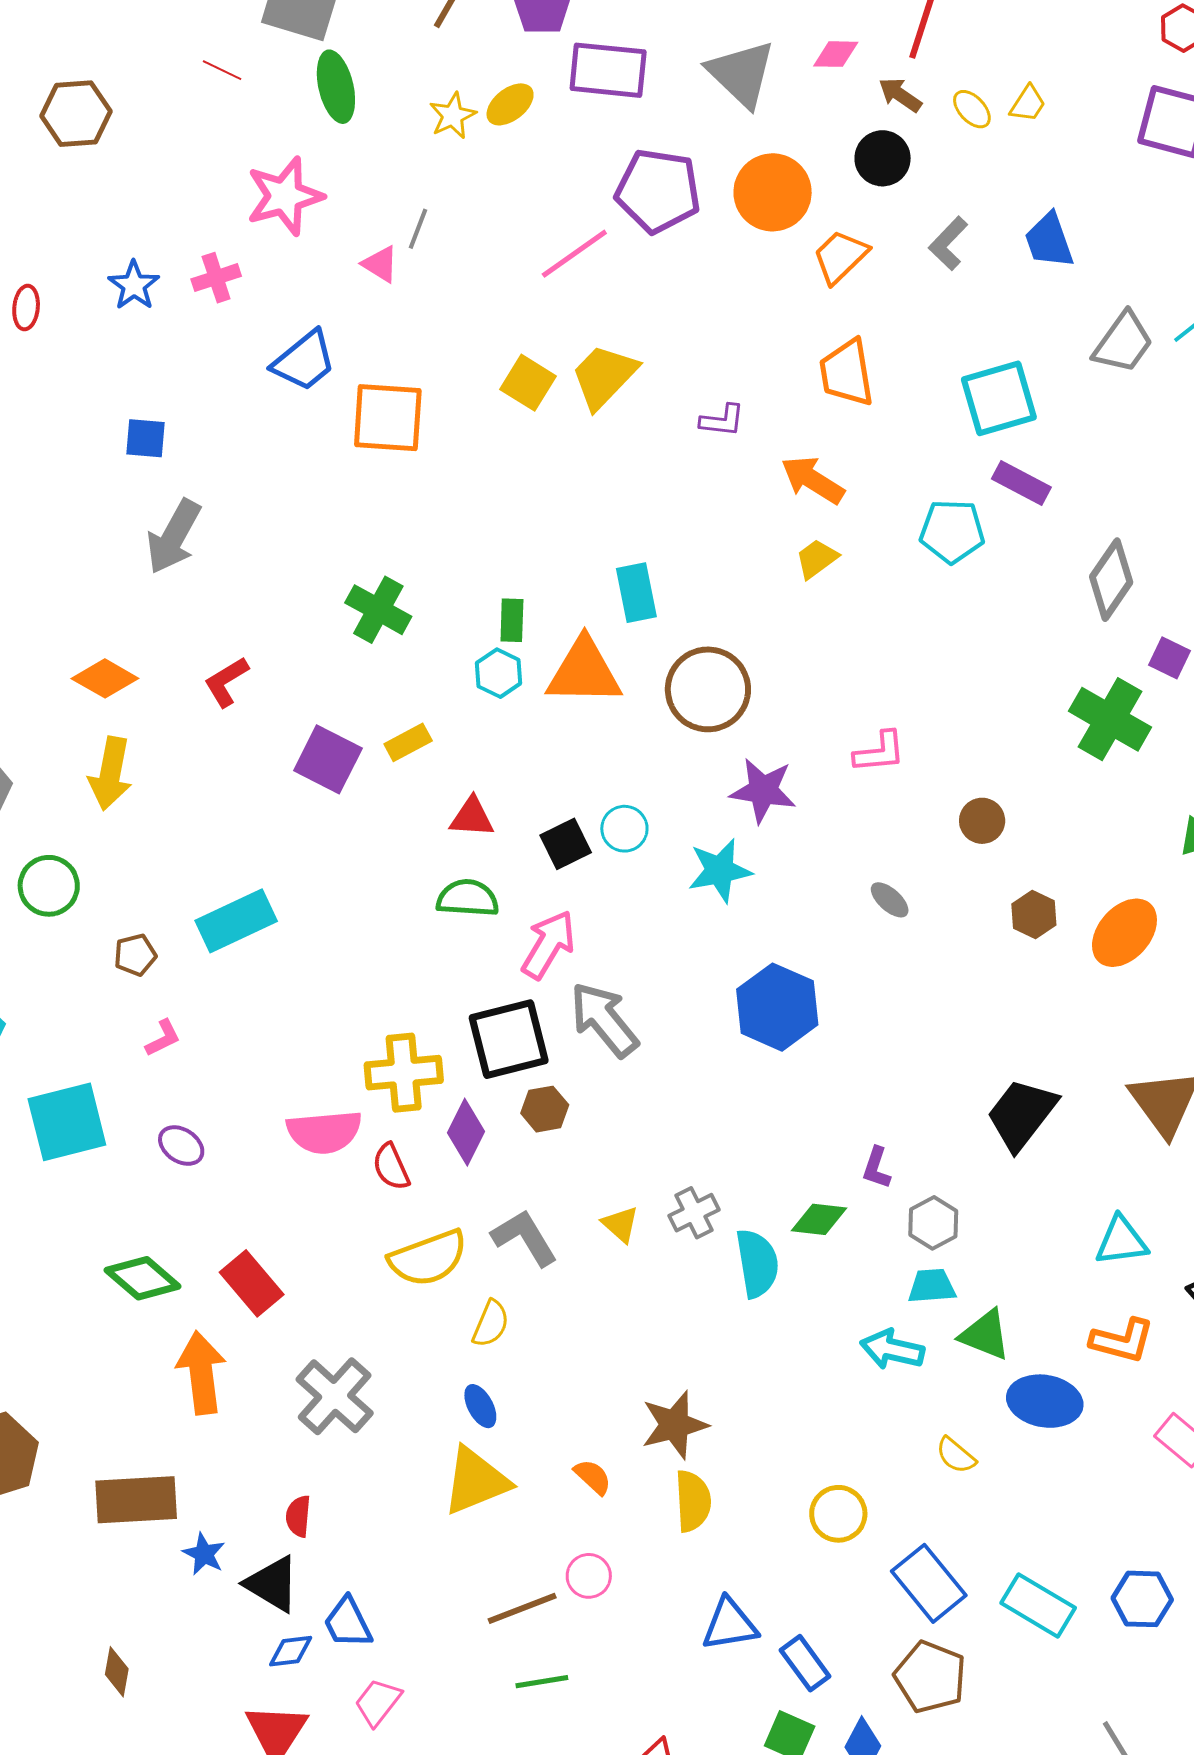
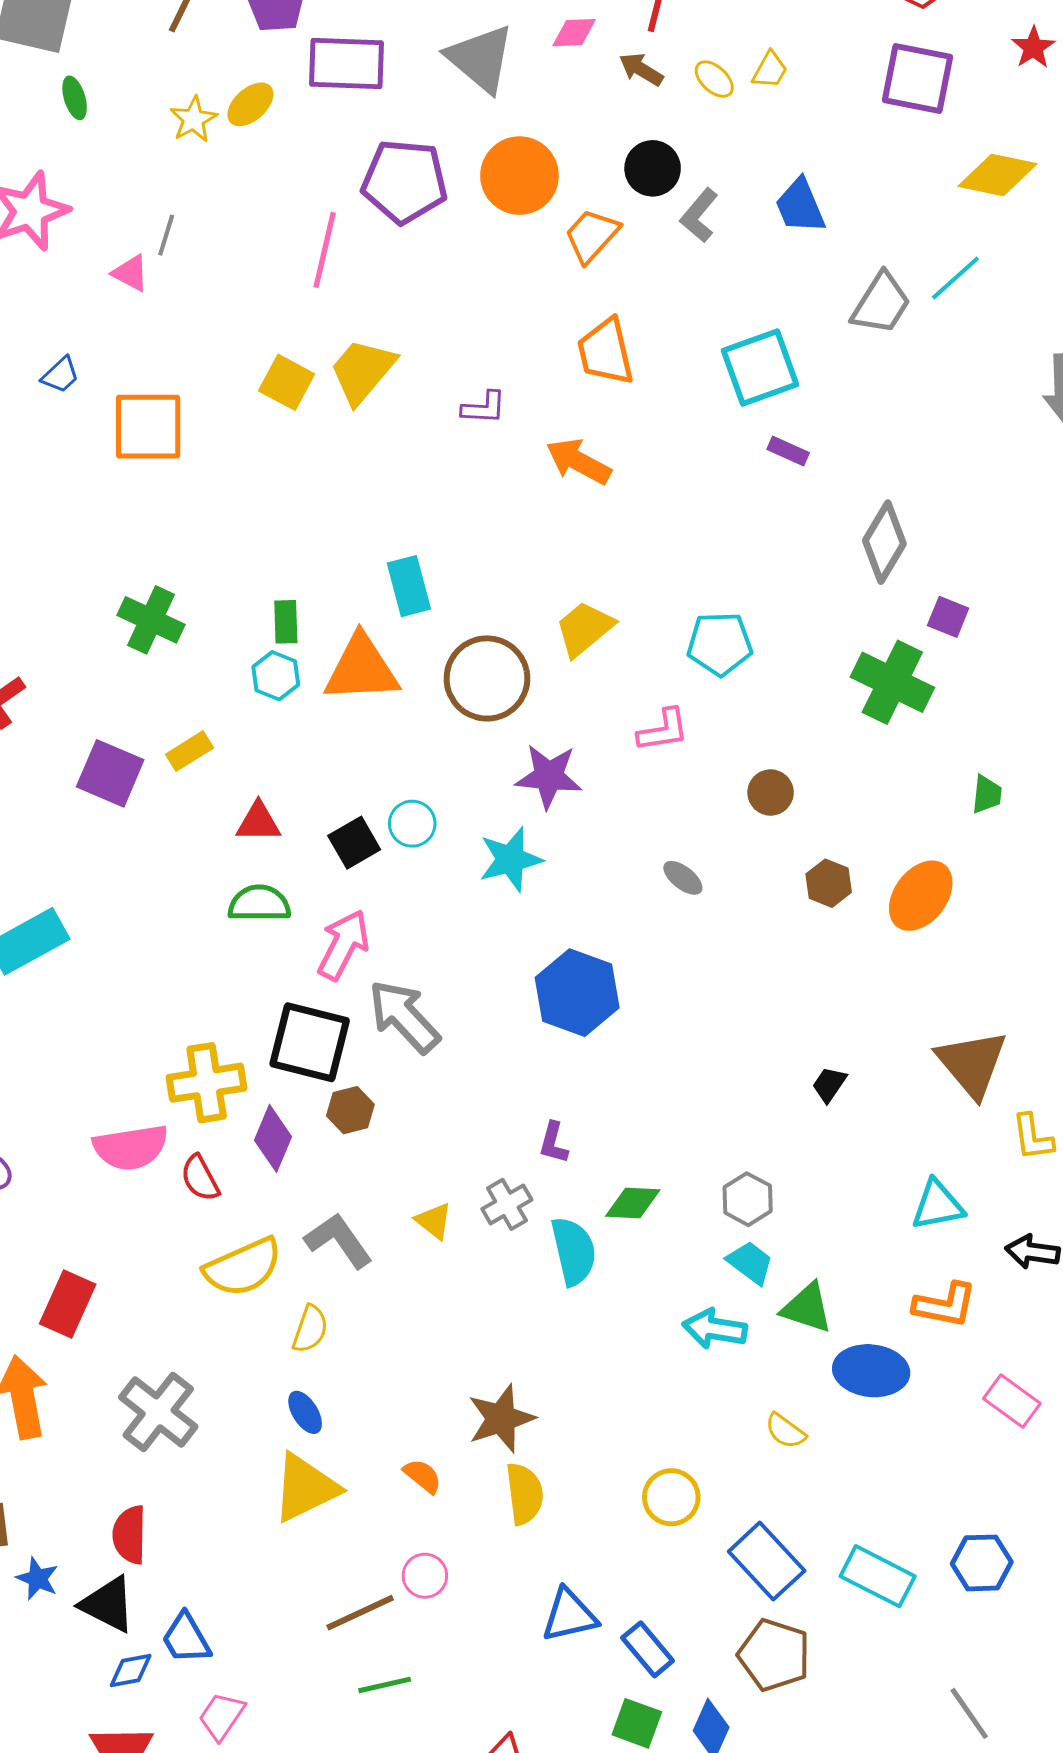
green ellipse: (336, 87) -> (75, 98), size x0.6
black circle: (883, 158) -> (653, 168), moved
pink line: (574, 254) -> (325, 250), turned -38
blue trapezoid: (304, 361) -> (60, 375), size x0.6
purple rectangle: (1021, 483) -> (788, 451), size x0.7
cyan pentagon: (952, 531) -> (720, 644), moved
yellow trapezoid: (817, 559) -> (584, 629), moved, size x1.4
black square: (509, 1039) -> (310, 1042), turned 32
black trapezoid: (1022, 1114) -> (829, 1084), size x0.5
purple L-shape: (876, 1168) -> (553, 1143), moved
red rectangle: (252, 1283) -> (68, 1304), turned 68
cyan trapezoid: (932, 1286) -> (750, 1263), turned 45
red semicircle: (298, 1516) -> (130, 1535), size x1.4

